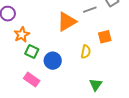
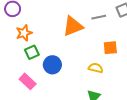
green square: (32, 52) -> (32, 52), turned 32
yellow semicircle: (86, 52) -> (96, 68), moved, turned -96

